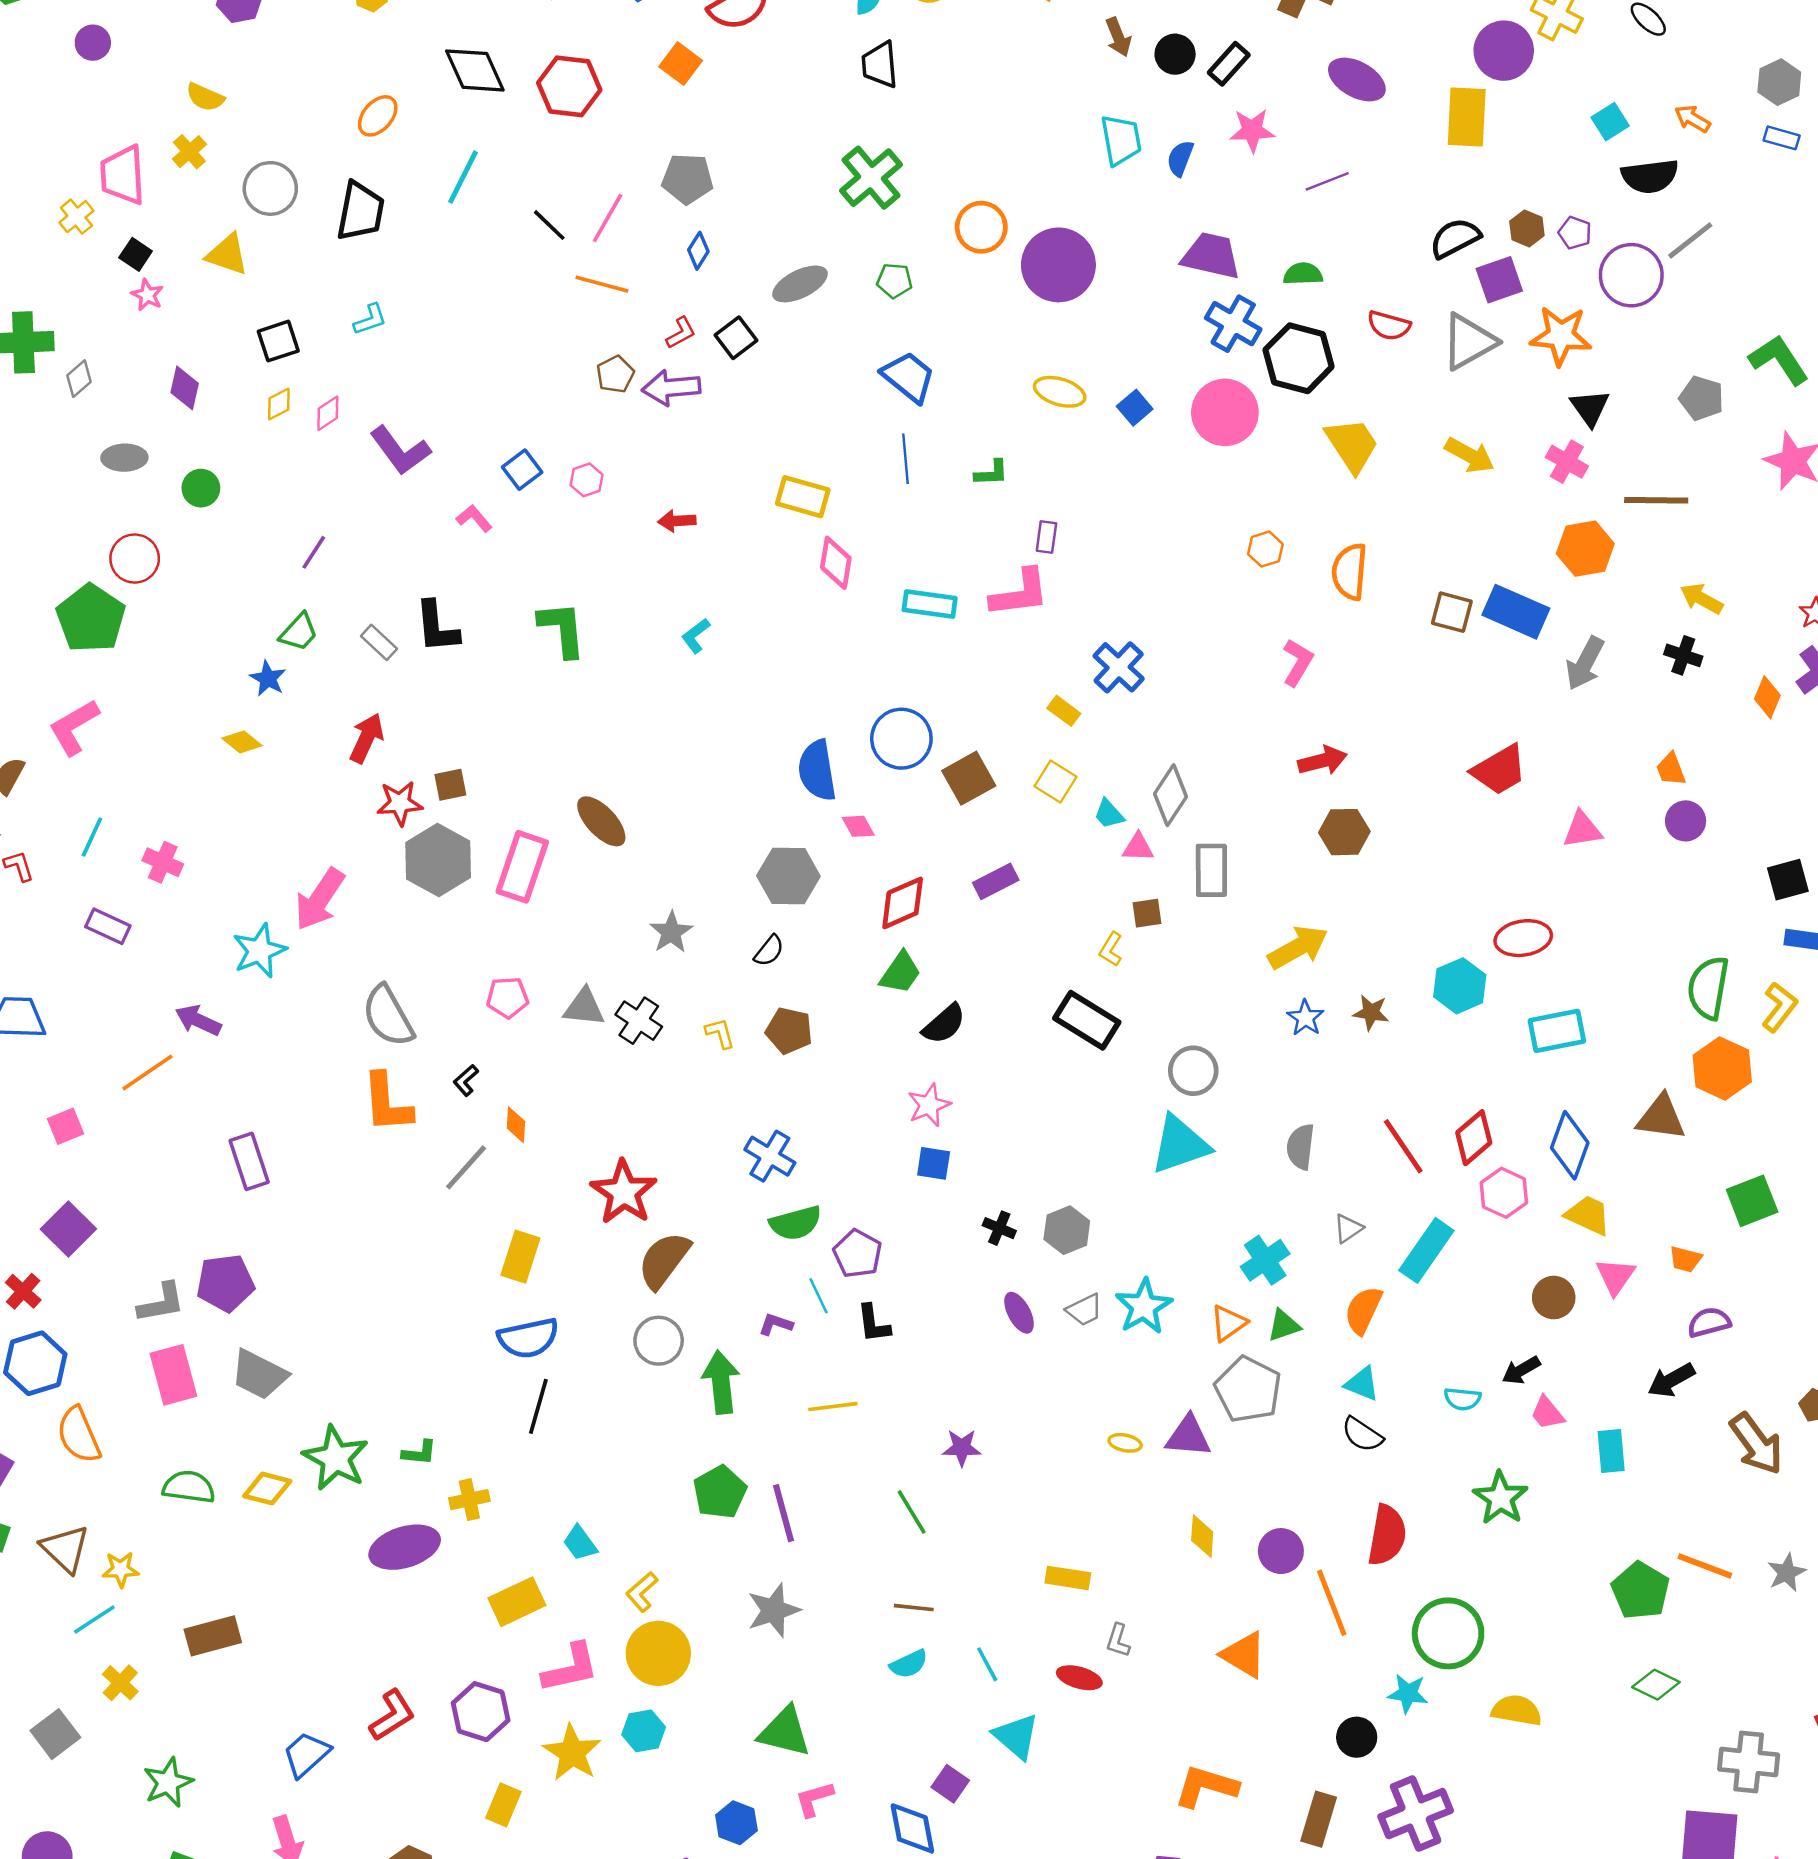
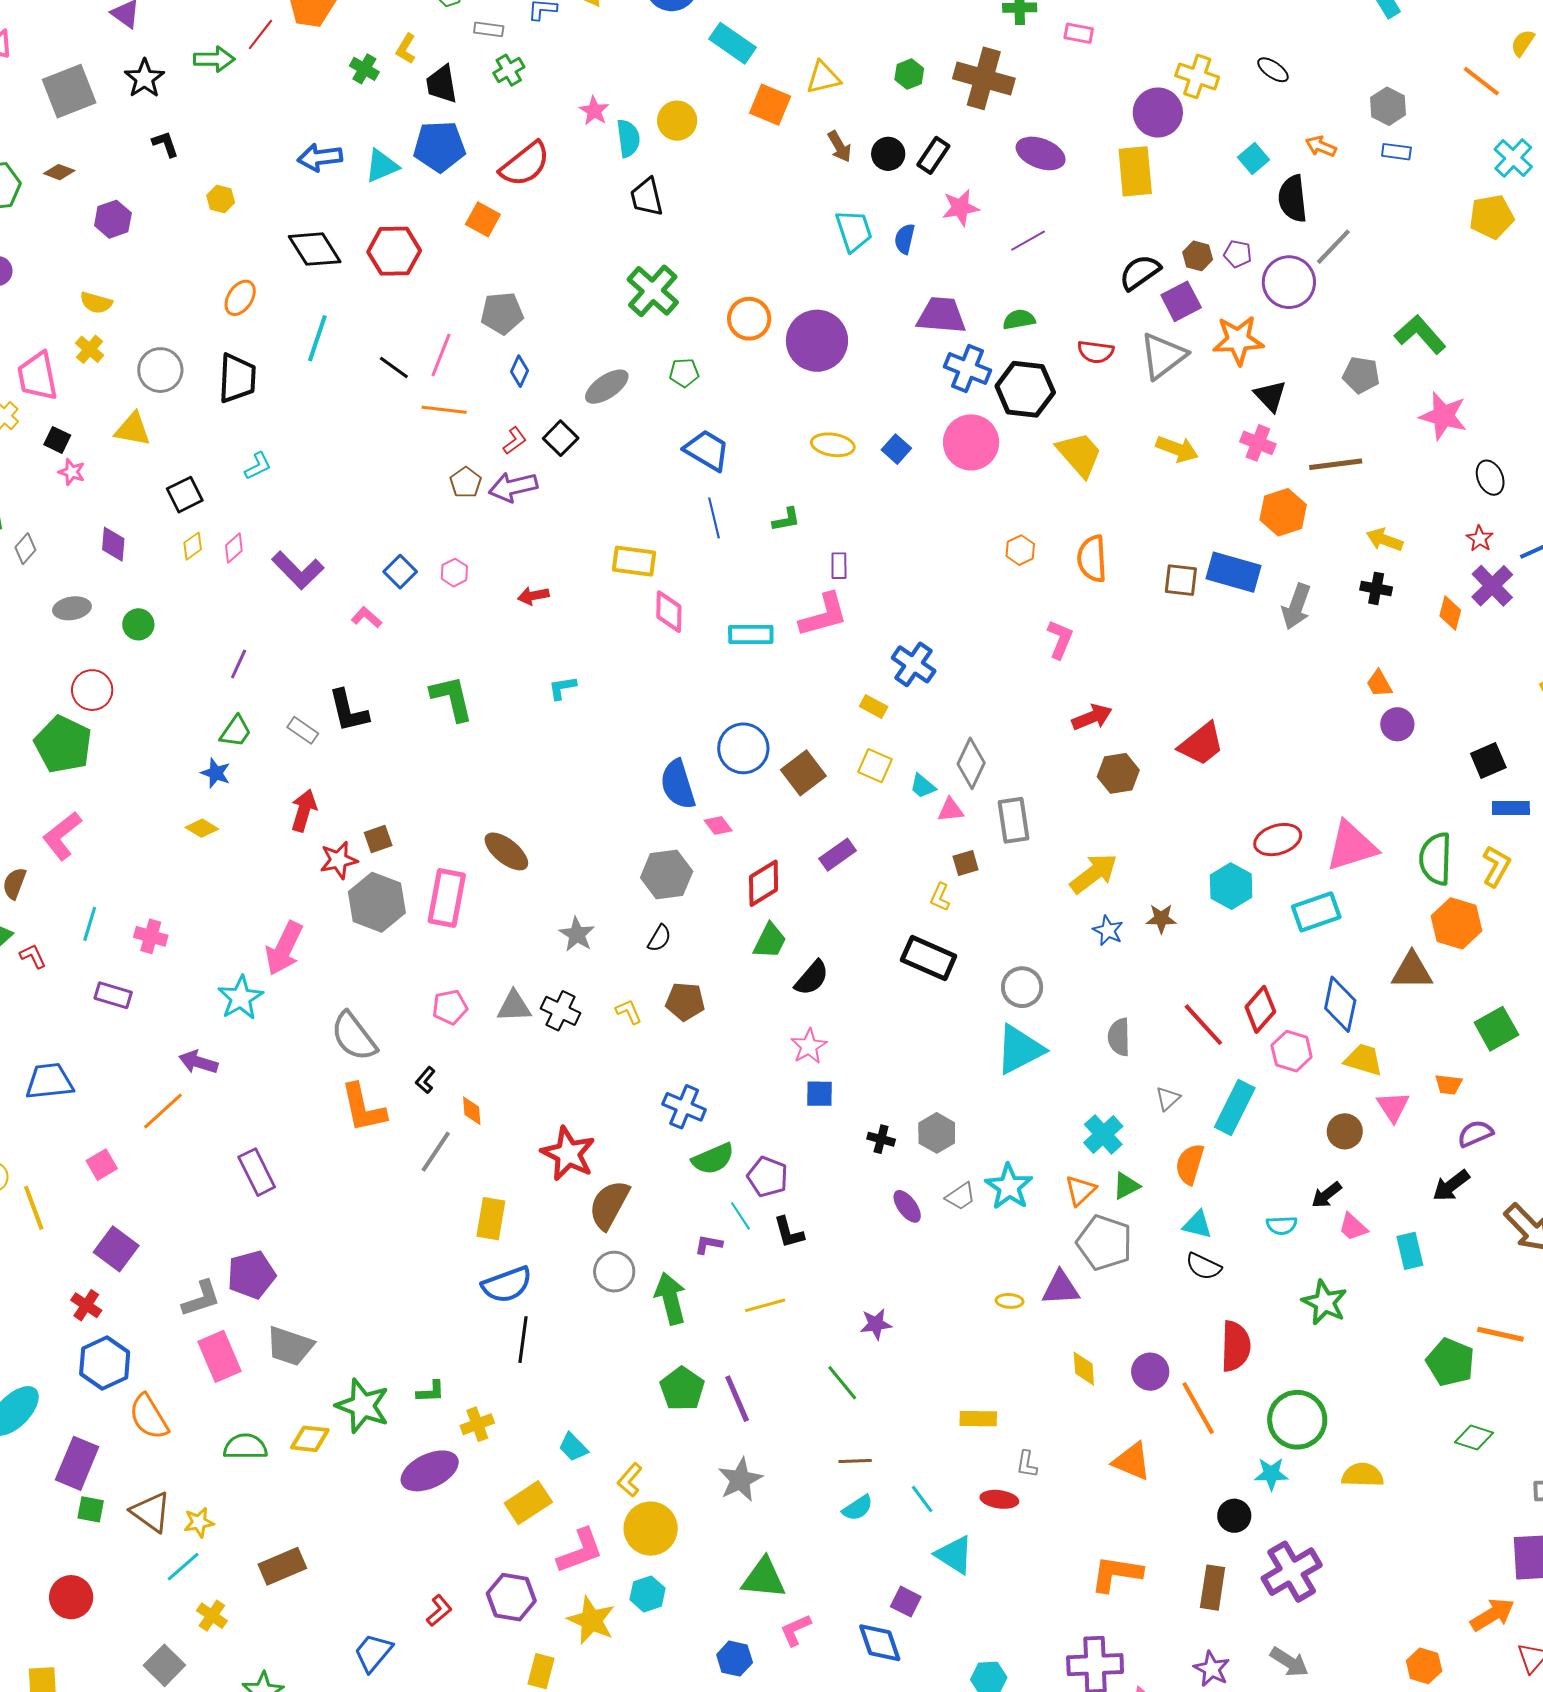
black semicircle: (1650, 176) -> (1293, 199), turned 99
cyan L-shape: (696, 636) -> (562, 688), turned 36
red trapezoid: (1499, 770) -> (1201, 744), moved
pink triangle: (1582, 830) -> (1351, 846), moved, size x1.6
red L-shape: (392, 1715) -> (439, 1611), size x0.7

